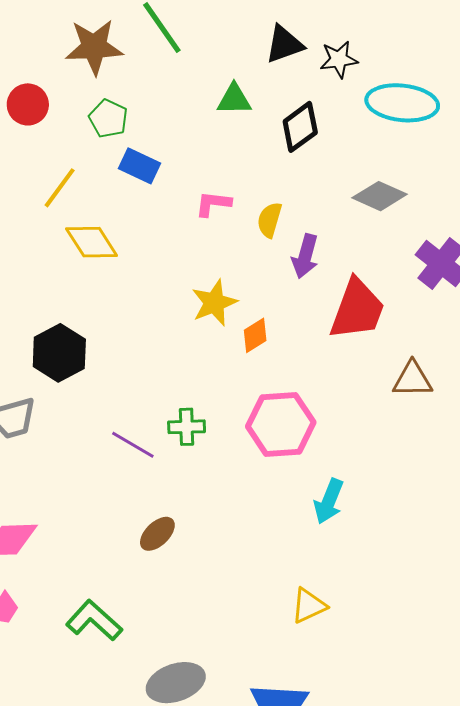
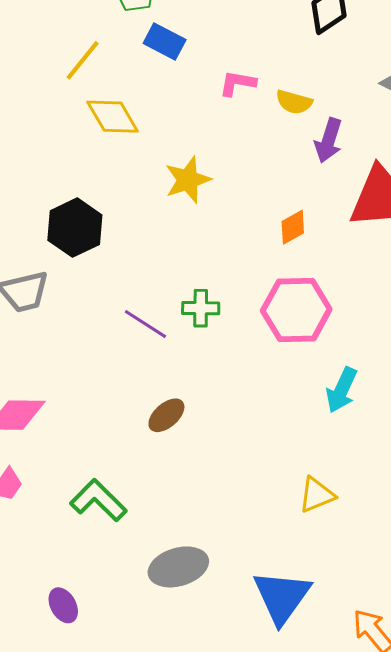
yellow semicircle: (270, 220) -> (294, 102), turned -93
yellow star: (214, 303) -> (188, 180), moved
orange diamond: (255, 335) -> (293, 227), moved

